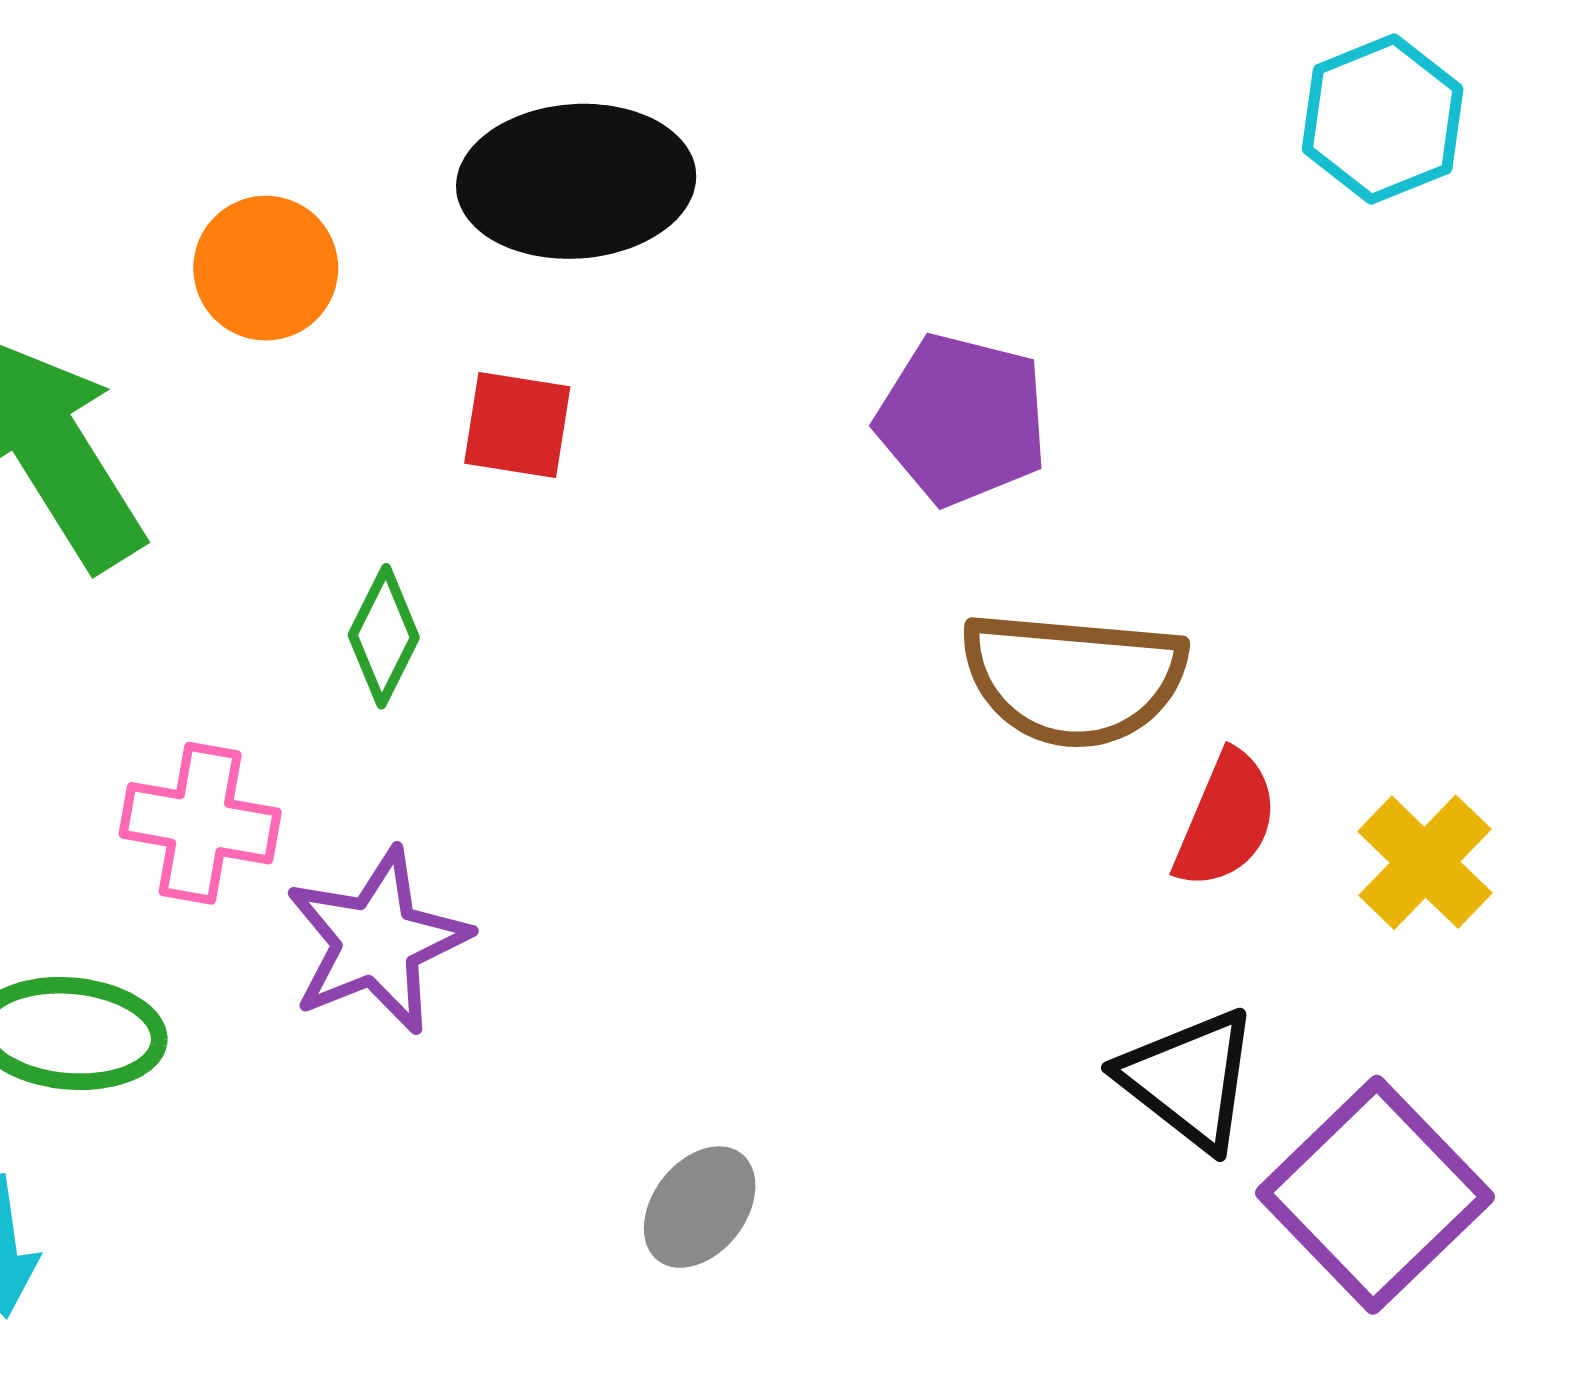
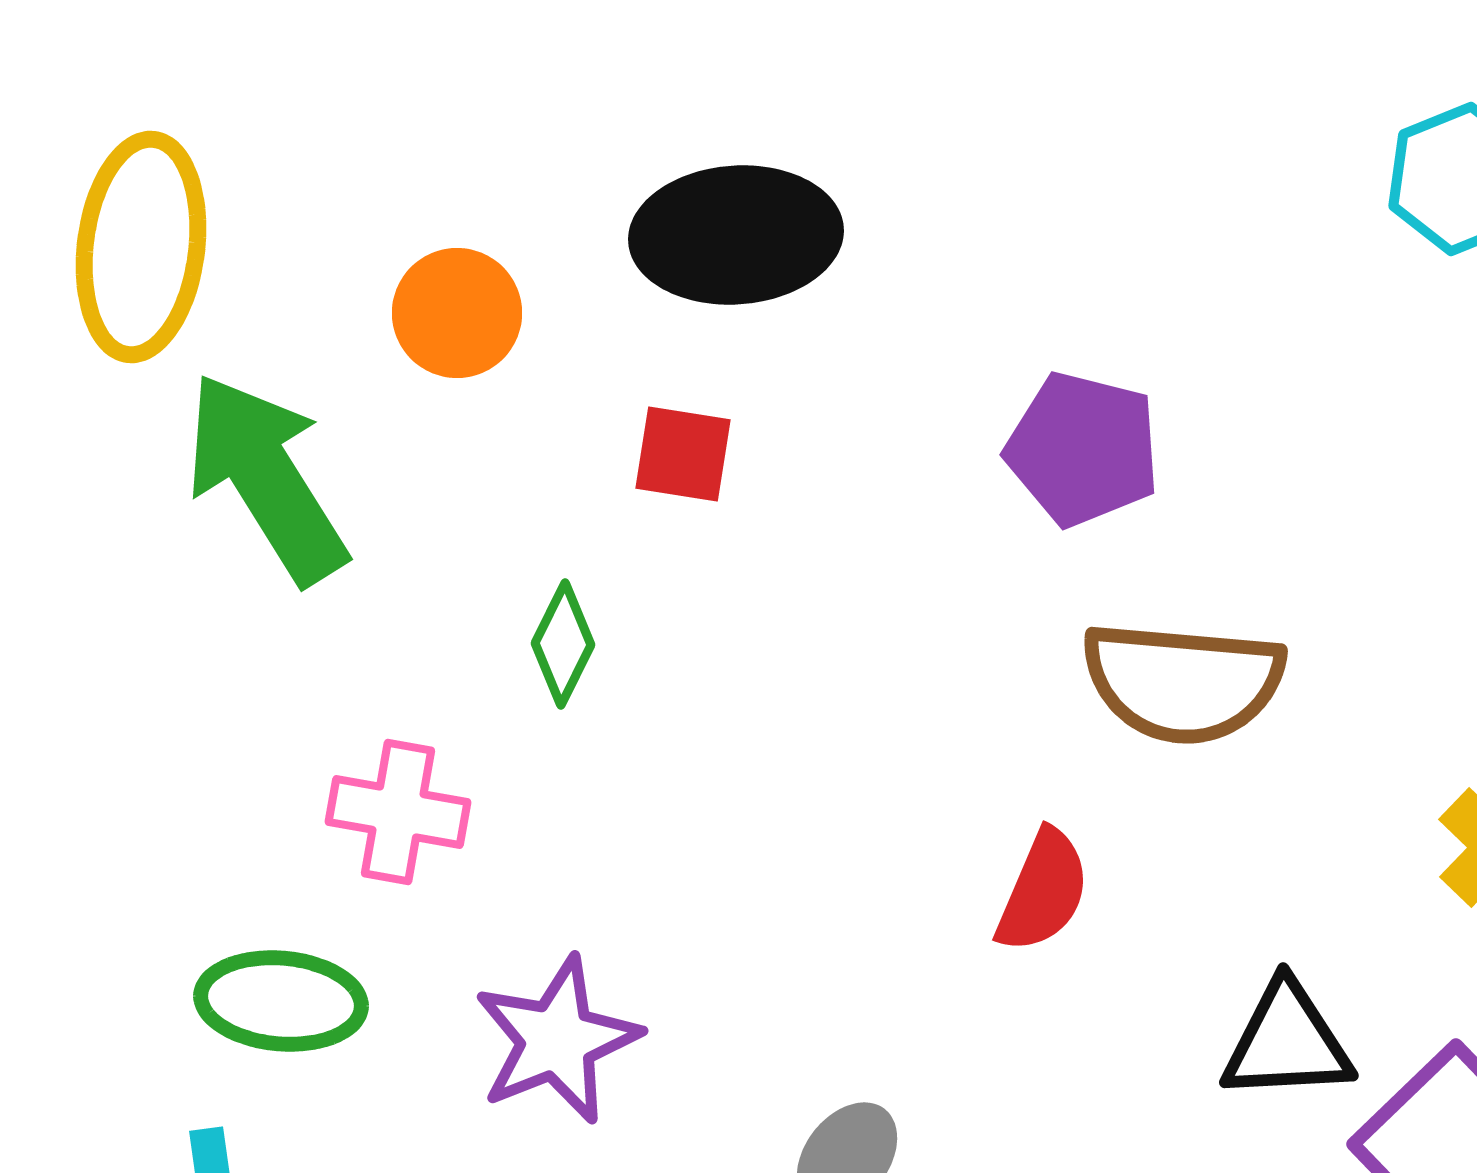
red semicircle: (1226, 820) -> (1043, 891), moved
purple star: (377, 941) -> (557, 1040), moved
black triangle: (1189, 1079) -> (1287, 1042), turned -41

